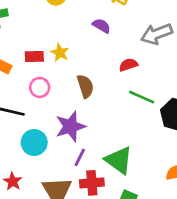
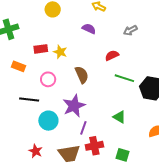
gray arrow: (157, 34) -> (130, 30), size x0.6
red rectangle: (34, 57) -> (41, 49), moved
green triangle: (119, 160) -> (119, 117), moved, size x0.6

